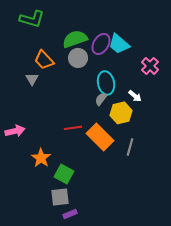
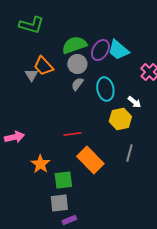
gray triangle: (32, 79) -> (31, 75), moved
gray semicircle: (101, 99) -> (77, 84), moved
orange rectangle: (100, 137) -> (90, 160), moved
green square: (64, 174) -> (63, 180), turned -36

